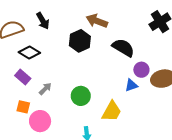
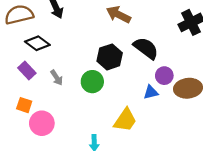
black hexagon: (80, 41) -> (110, 57), moved
gray arrow: (45, 89) -> (57, 78), moved, turned 96
green circle: (81, 96) -> (92, 82), moved

